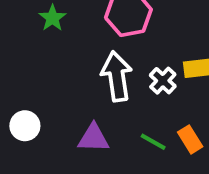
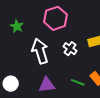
white arrow: (117, 76) -> (40, 51), moved
white cross: (163, 81) -> (70, 49), moved

